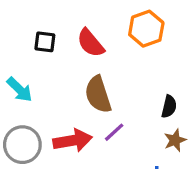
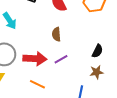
brown semicircle: (98, 94) -> (56, 34), size x0.6

